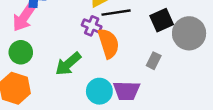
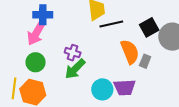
purple cross: (92, 26) -> (73, 53), moved
orange semicircle: (109, 43) -> (130, 52), moved

